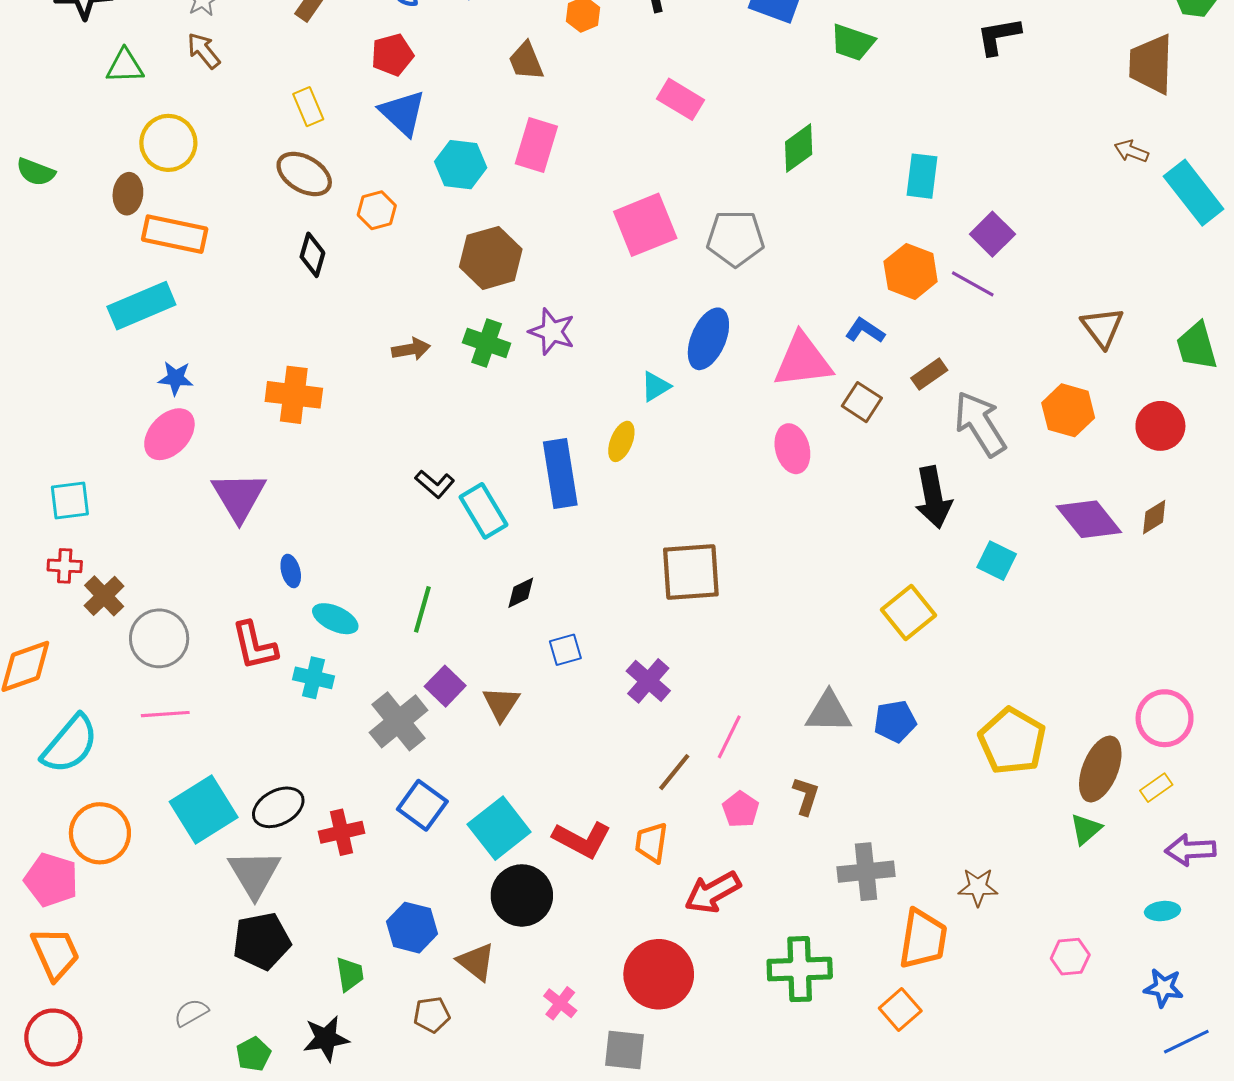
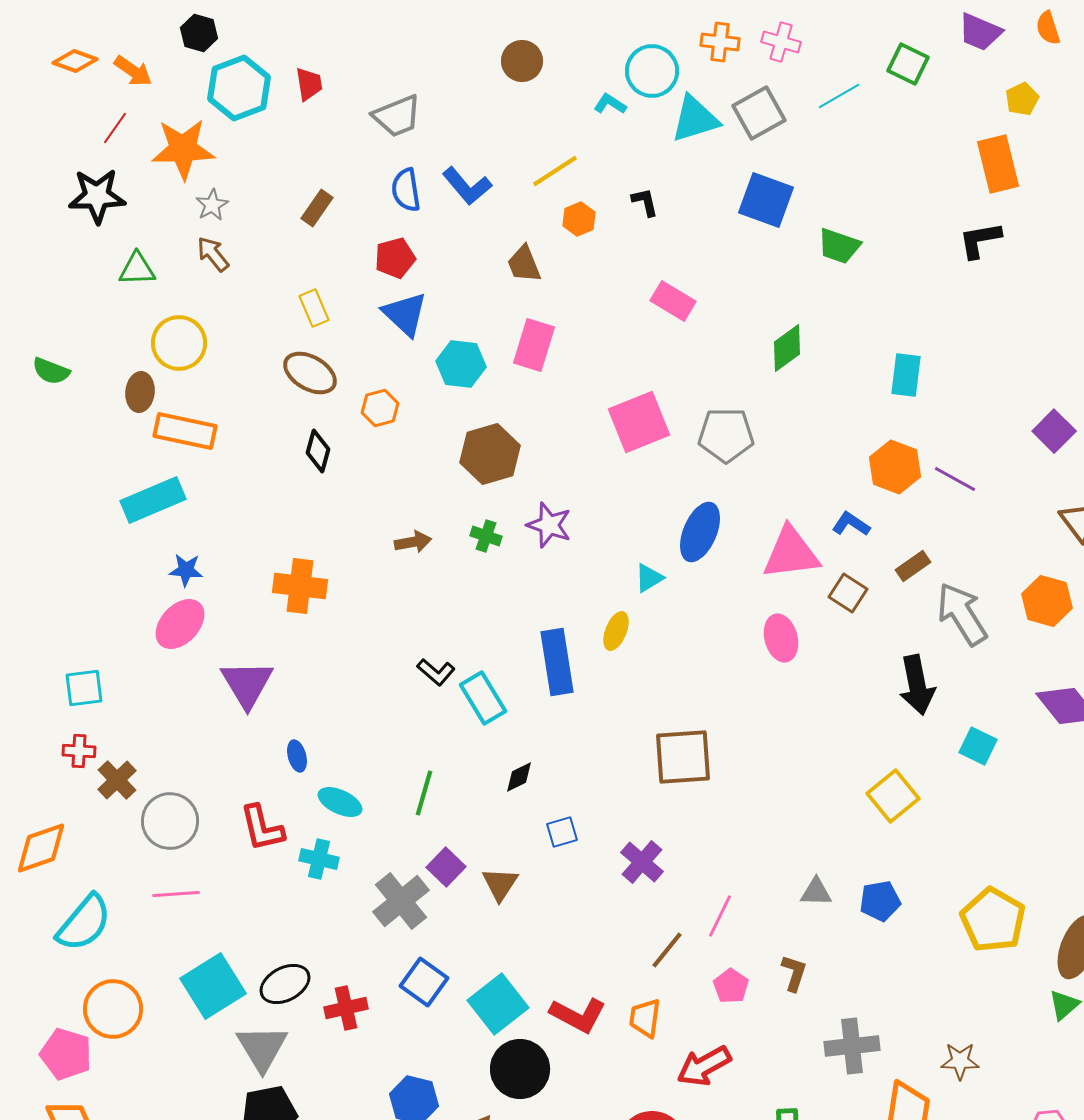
purple square: (992, 234) -> (1054, 431), moved
green cross: (487, 343) -> (486, 536), size x0.7
gray triangle: (829, 712) -> (816, 892), size x0.7

